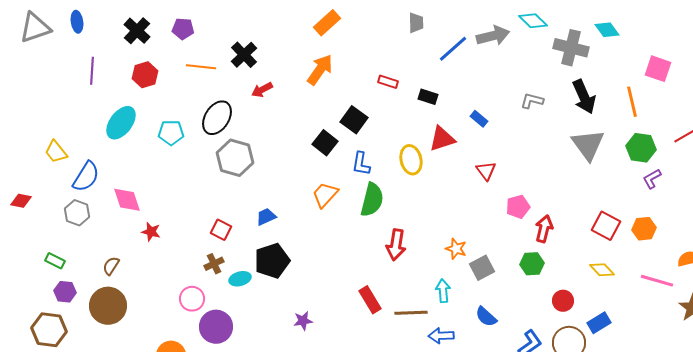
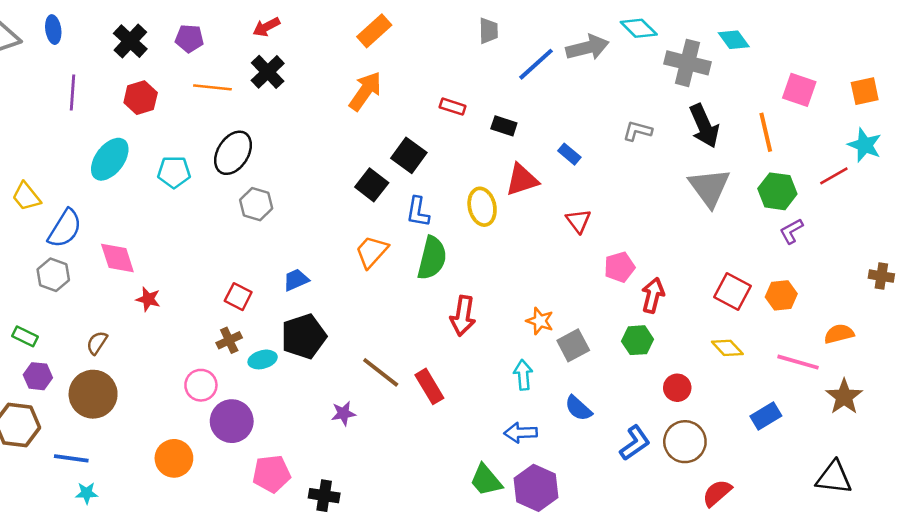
red arrow: (262, 90) -> (266, 27), moved
gray hexagon: (235, 158) -> (256, 204), size x0.7
brown line: (411, 313) -> (381, 372), moved, turned 40
blue rectangle: (599, 323) -> (766, 416), moved

